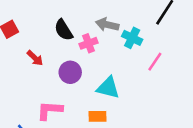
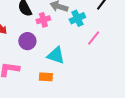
cyan cross: (132, 38) -> (77, 18), turned 35

